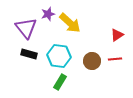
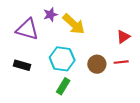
purple triangle: (26, 28) -> (27, 29), turned -35
black rectangle: (29, 54) -> (22, 65), moved

